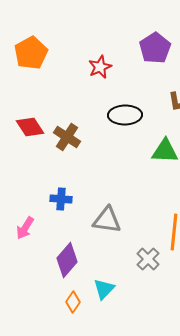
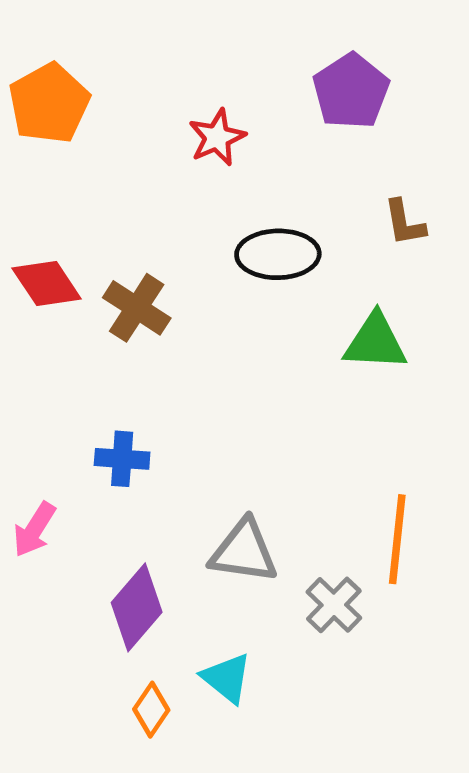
gray triangle: (107, 220) -> (244, 551), moved
cyan triangle: (104, 289) -> (227, 678), turned -35

